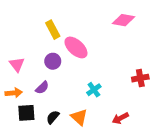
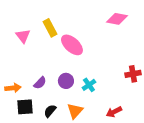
purple circle: (53, 61) -> (66, 81), moved
pink triangle: (17, 64) -> (23, 36), moved
orange triangle: (79, 117) -> (75, 111), turned 30

